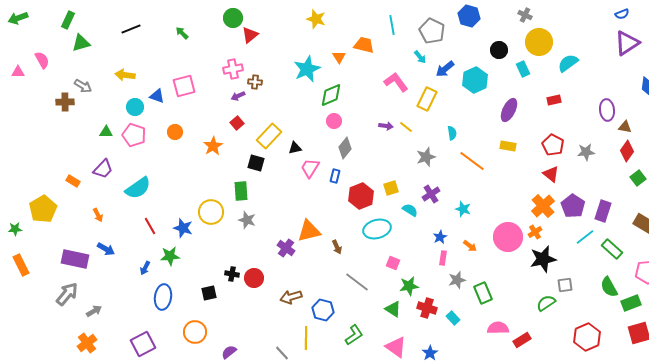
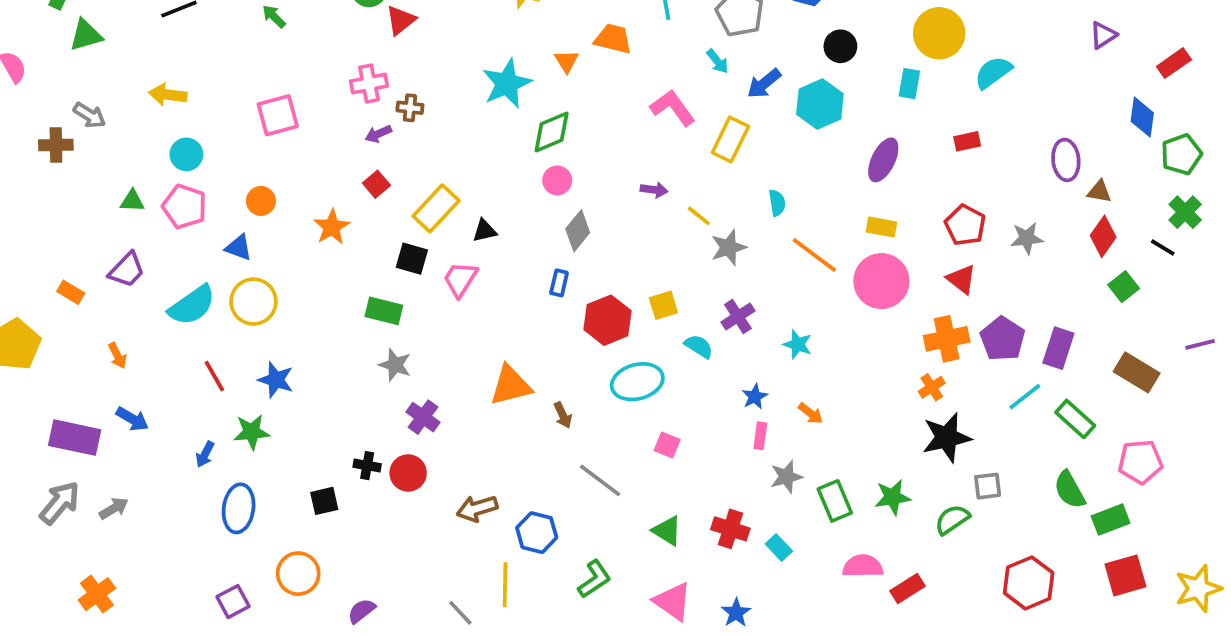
purple triangle: (627, 43) -> (1103, 35), size x0.6
black circle: (499, 50) -> (840, 46), moved
cyan rectangle: (523, 69) -> (909, 84), turned 35
blue triangle: (157, 96) -> (239, 248), moved
yellow line: (406, 127) -> (699, 216), moved
pink trapezoid: (310, 168) -> (460, 279), moved
green rectangle: (241, 191) -> (384, 311), turned -72
orange cross: (543, 206) -> (947, 339), turned 30
yellow circle: (211, 212) -> (253, 302), moved
pink circle: (508, 237) -> (881, 281), moved
purple cross: (286, 248) -> (423, 417), moved
green star: (409, 286) -> (893, 497), moved
gray arrow: (94, 311) -> (114, 508), moved
purple square: (143, 344) -> (233, 602), moved, size x0.7

